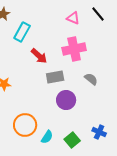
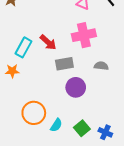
cyan rectangle: (22, 32) -> (24, 47), moved
gray semicircle: (91, 79) -> (101, 66), turned -32
blue cross: (99, 132) -> (105, 132), moved

